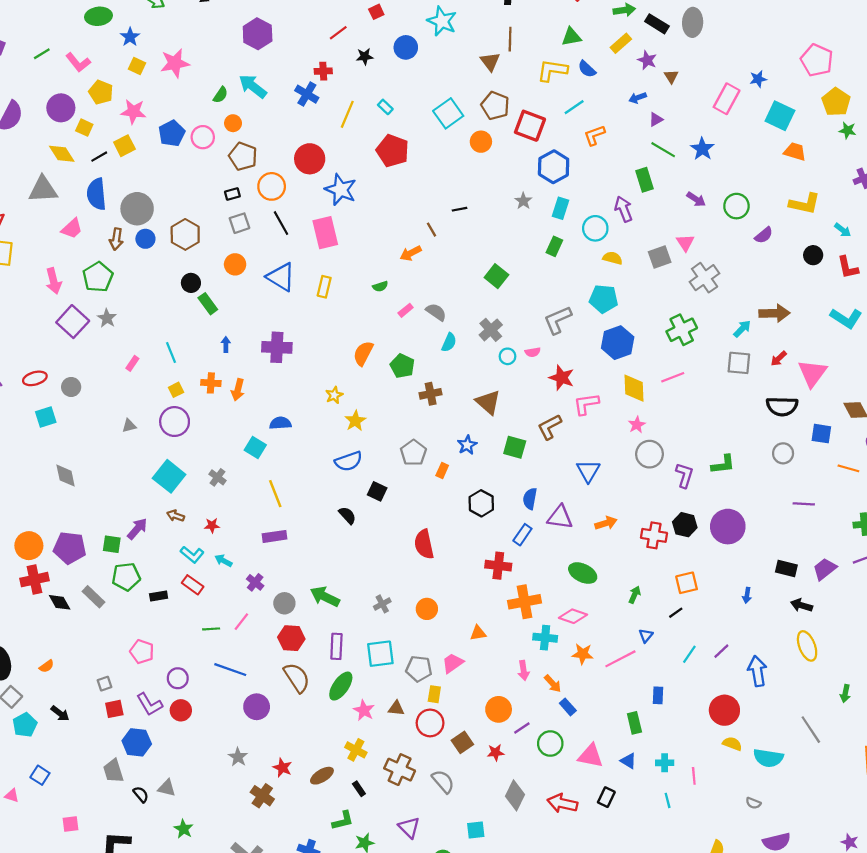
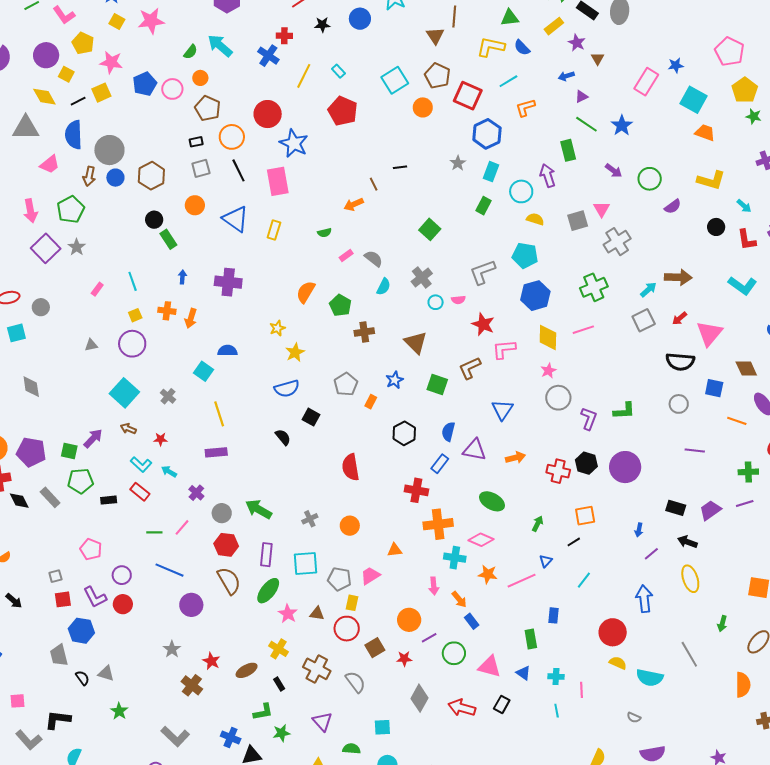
gray square: (739, 363) -> (644, 320), turned -35
purple line: (721, 651) -> (651, 554), moved

